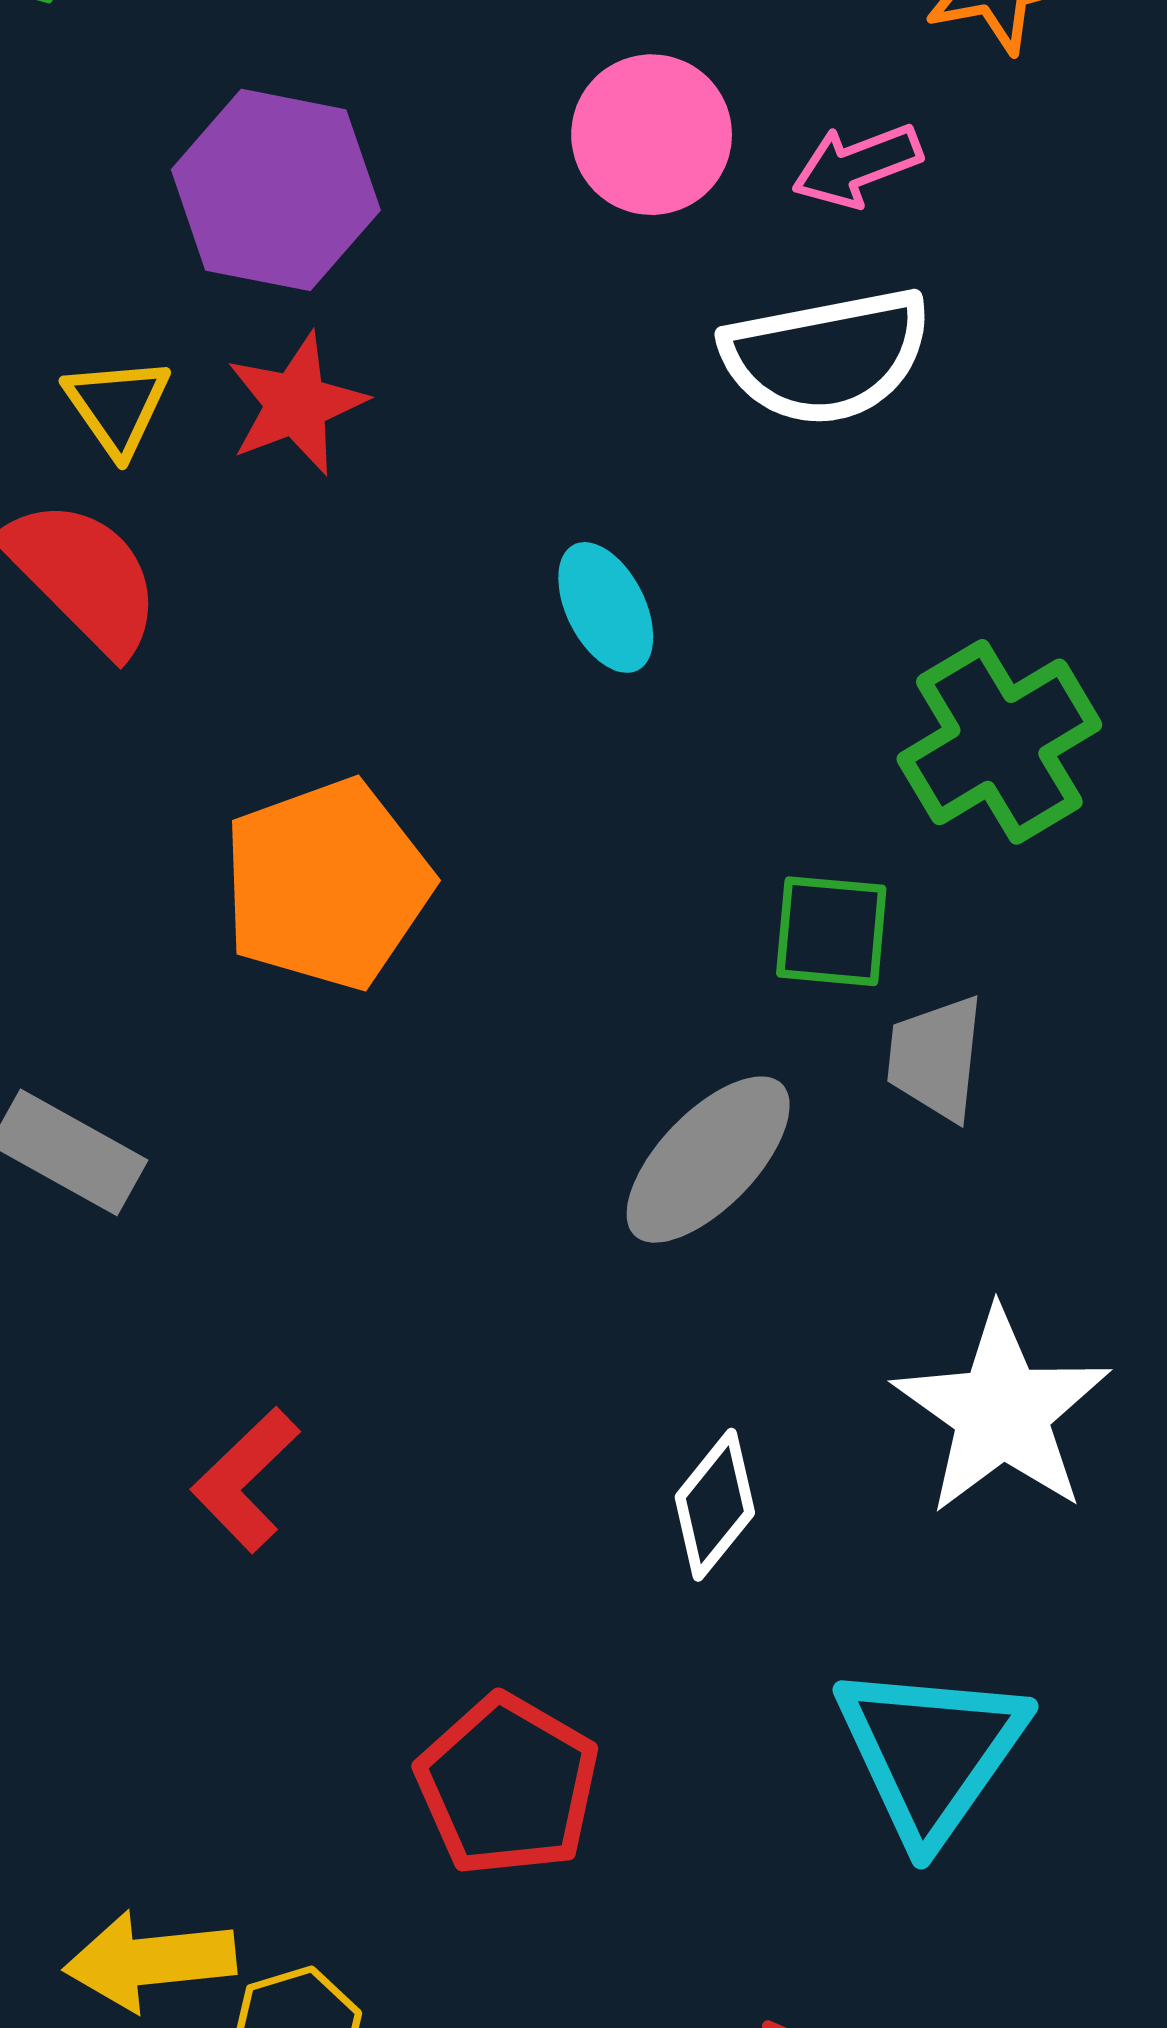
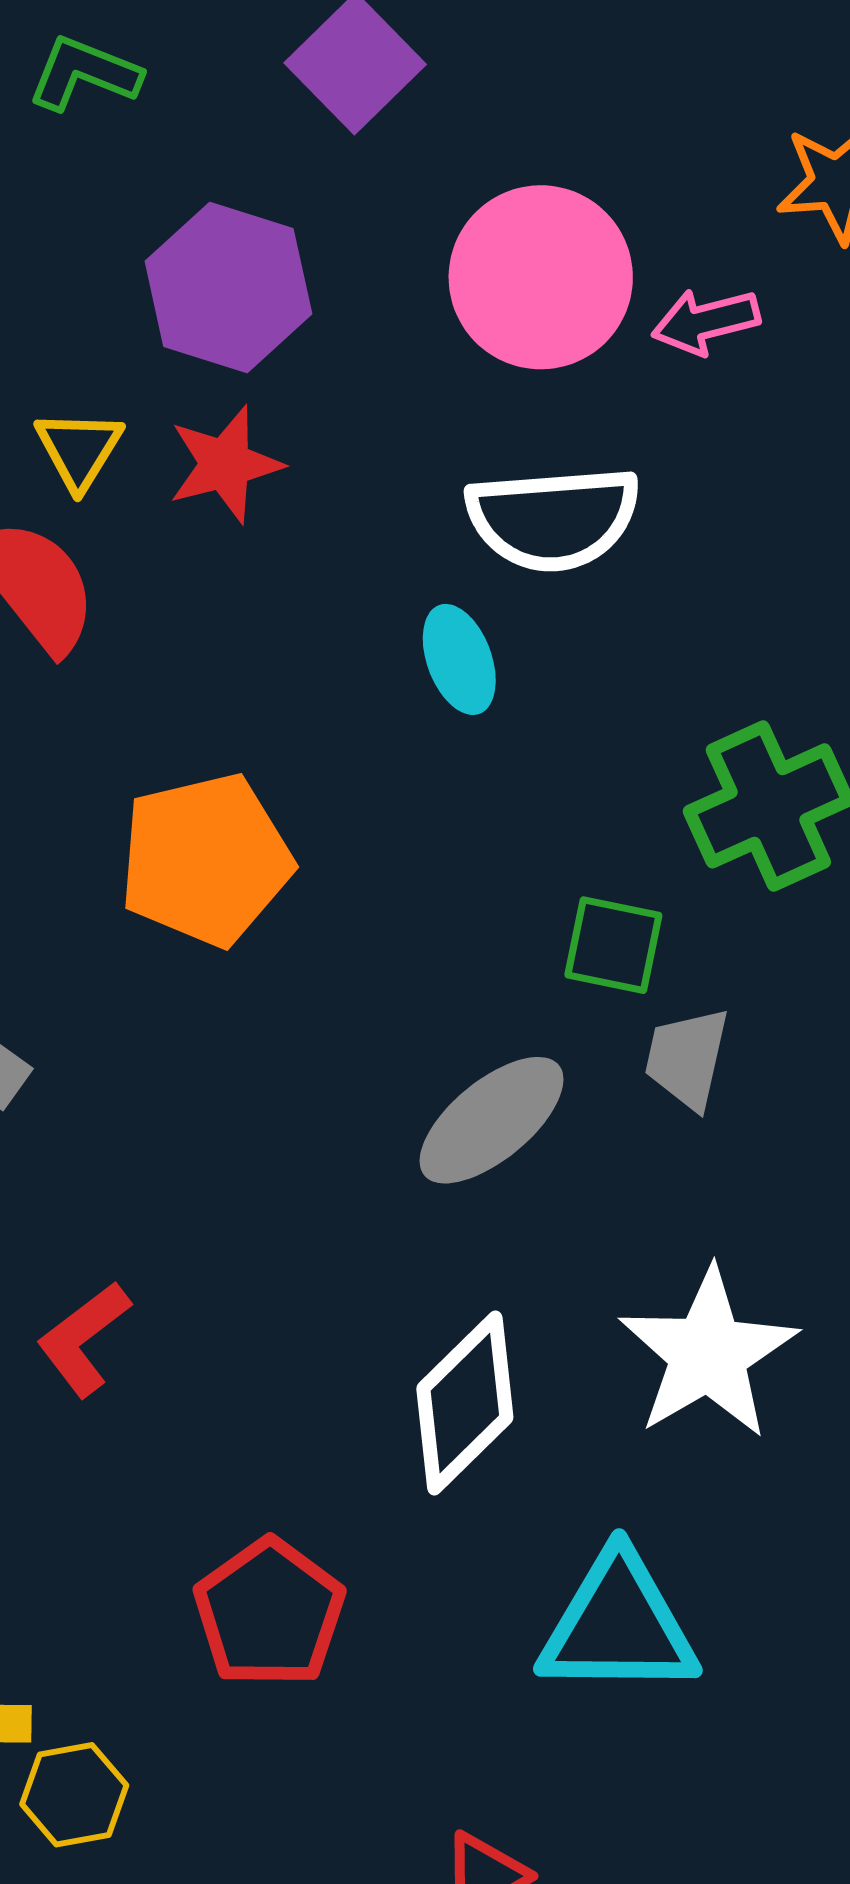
pink circle: (652, 135) -> (541, 277), size x1.4
white semicircle: (826, 356) -> (553, 518), moved
white diamond: (715, 1505) -> (465, 1403), size x1.5
cyan triangle: (931, 1752) -> (618, 1625), turned 49

